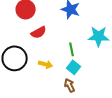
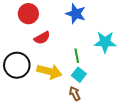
yellow arrow: (46, 64) -> (49, 71), size x1.6

